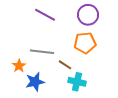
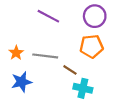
orange star: (19, 66) -> (16, 53), moved
blue star: (35, 82) -> (22, 82), moved

